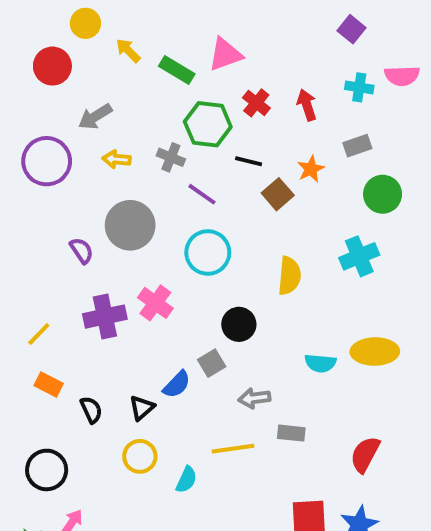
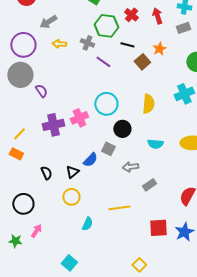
gray rectangle: (357, 146) -> (183, 28), moved
gray circle: (130, 225) -> (20, 75), moved
cyan circle: (208, 252) -> (106, 104), moved
pink cross: (155, 303) -> (79, 118), turned 30
gray square: (212, 363) -> (108, 149), turned -32
cyan semicircle: (320, 363) -> (155, 144), moved
orange rectangle: (49, 385) -> (16, 154), moved
gray rectangle: (291, 433) -> (149, 185), turned -40
yellow line: (233, 449) -> (119, 208), moved
cyan semicircle: (186, 480) -> (87, 224), moved

